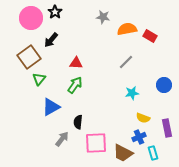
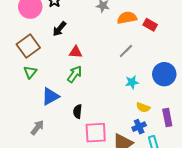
black arrow: (51, 40) -> (59, 29), moved
green triangle: (39, 79) -> (30, 72), moved
blue circle: (164, 85) -> (164, 74), size x1.5
gray arrow: (62, 139) -> (37, 128), moved

